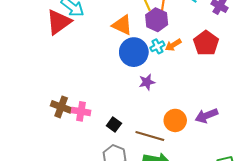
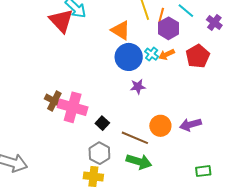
purple hexagon: (157, 20) -> (169, 28), moved
red triangle: (59, 22) -> (61, 21), turned -44
cyan cross: (157, 46) -> (152, 54), turned -32
pink cross: (81, 111) -> (73, 107), size x1.6

